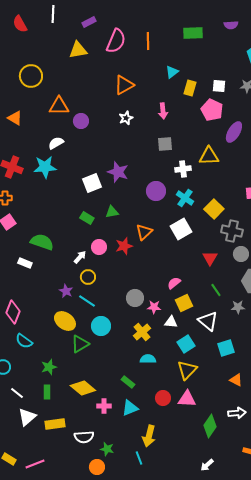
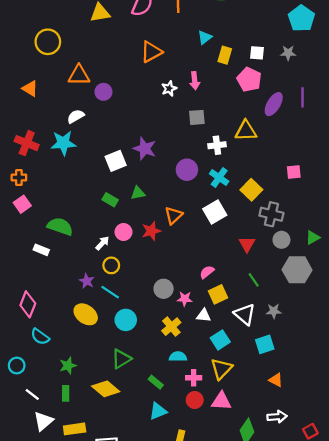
white star: (126, 118) -> (169, 89), moved
gray star: (238, 307) -> (274, 311), moved
green triangle: (80, 344) -> (121, 359), moved
pink cross: (104, 406) -> (194, 378), moved

